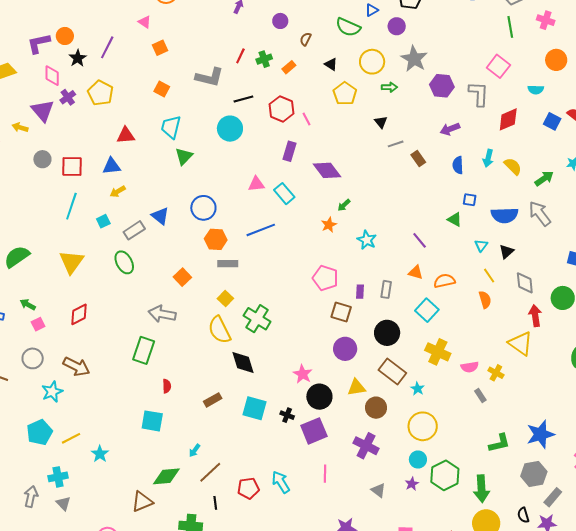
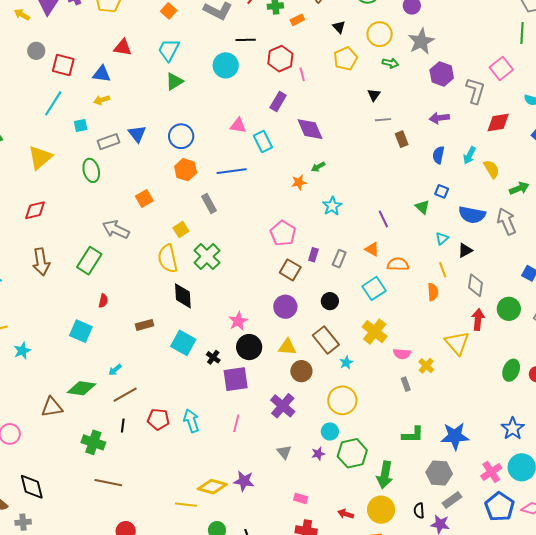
gray rectangle: (228, 264) -> (209, 204), moved, turned 48
black circle: (387, 333) -> (330, 301), size x0.7
brown arrow: (76, 366) -> (41, 262), moved, turned 40

